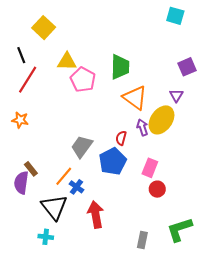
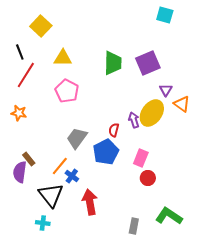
purple square: (187, 67) -> (148, 63), moved, size x1.4
pink pentagon: (83, 80) -> (67, 91), moved
orange triangle: (135, 98) -> (182, 104), moved, size x0.7
green L-shape: (180, 229) -> (169, 216), turned 52

